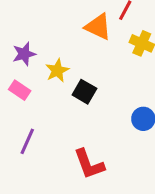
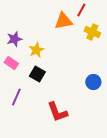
orange triangle: (98, 27) -> (63, 21), turned -36
black square: (84, 92) -> (37, 74), moved

